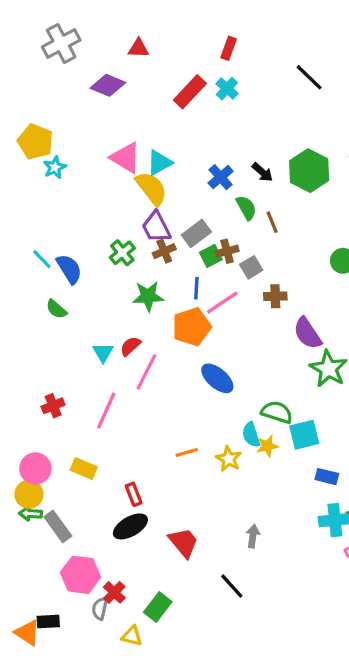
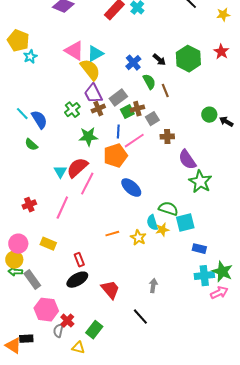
red semicircle: (130, 346) -> (77, 168), size x1.6

